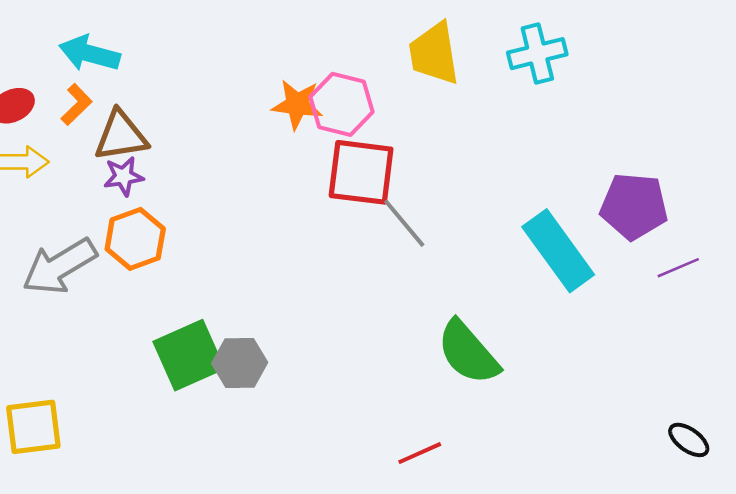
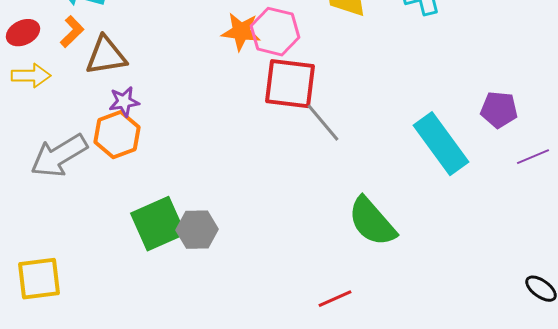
purple star: (123, 176) -> (124, 102), moved
purple pentagon: (634, 206) -> (499, 110), size x0.7

